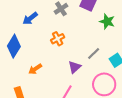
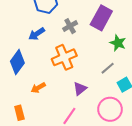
orange cross: (58, 39) -> (64, 57), size x1.6
gray line: (94, 53) -> (108, 68), moved

